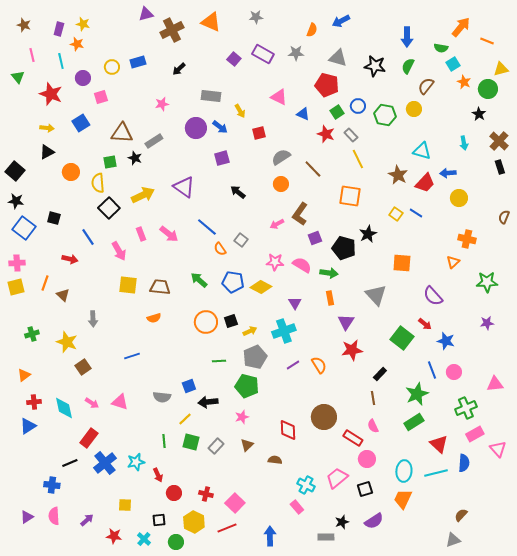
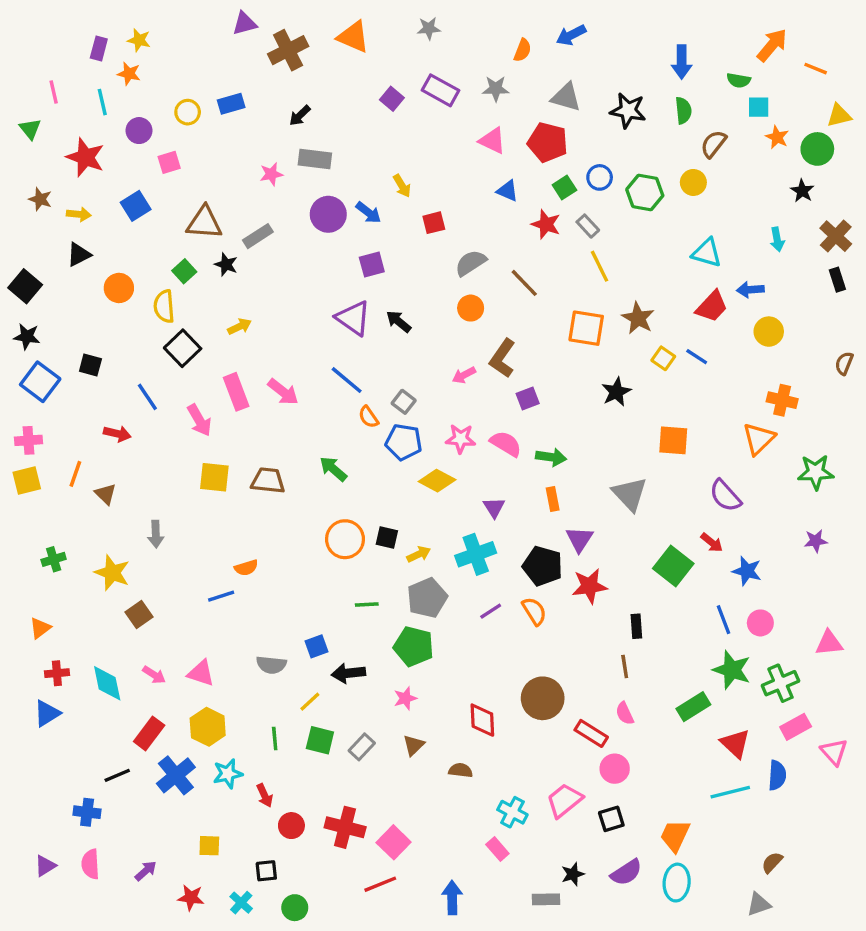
brown star: (24, 25) -> (40, 199), moved
cyan square: (453, 64) -> (759, 107), turned 32
green semicircle: (408, 66) -> (683, 110), turned 147
gray rectangle: (211, 96) -> (315, 159), moved
pink triangle: (279, 97) -> (492, 141), moved
green square: (110, 162) -> (184, 271), turned -32
brown star: (398, 175) -> (638, 318), moved
purple triangle: (184, 187) -> (353, 318), moved
yellow arrow: (143, 195) -> (239, 326), size x0.6
pink rectangle: (141, 234) -> (236, 392), size x1.5
black pentagon: (344, 248) -> (543, 566), moved
orange triangle: (453, 262) -> (759, 439), size x1.5
blue pentagon: (233, 282) -> (404, 442), moved
orange semicircle: (154, 318) -> (246, 568), moved
black square: (231, 321) -> (387, 538), turned 32
black rectangle: (380, 374) -> (636, 626), turned -48
green star: (417, 394) -> (732, 670), moved, turned -30
cyan ellipse: (404, 471) -> (677, 883), moved
red cross: (206, 494) -> (345, 827), size x1.6
yellow hexagon: (194, 522) -> (208, 727), moved

